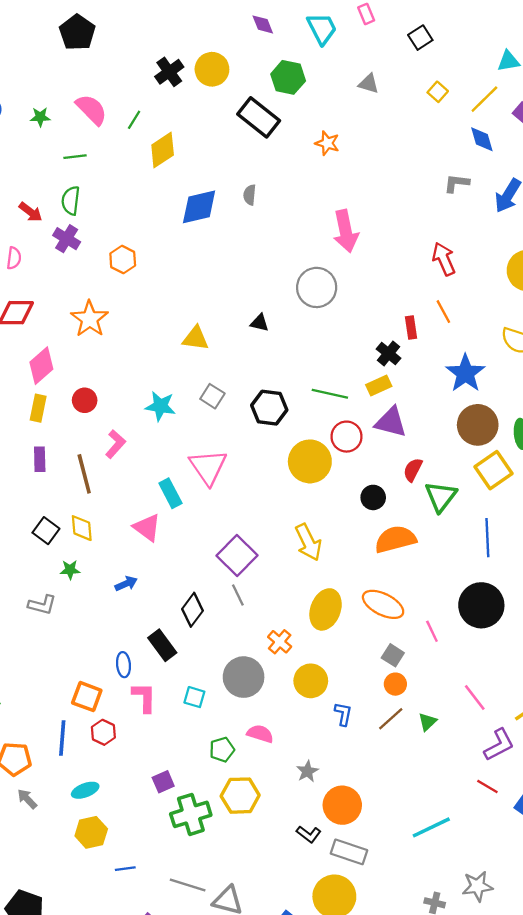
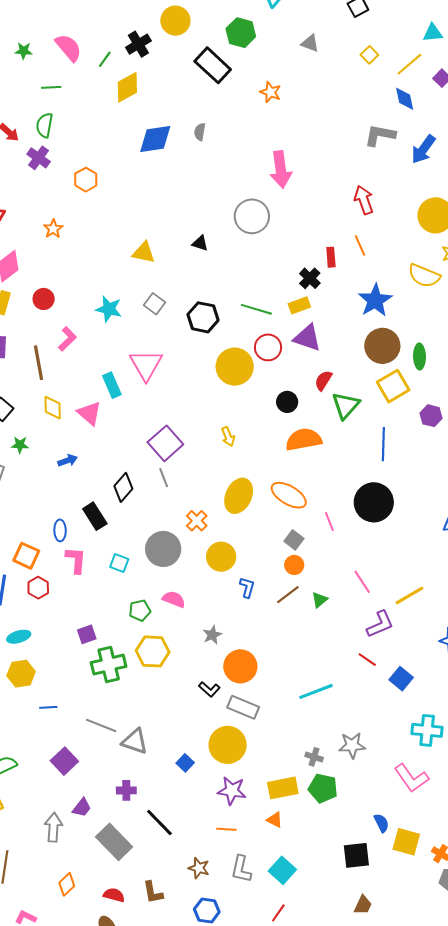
black cross: (169, 72) -> (138, 44), moved
gray L-shape: (457, 183) -> (380, 135), size x1.4
orange star: (90, 319) -> (53, 229), size x0.6
yellow diamond: (82, 528) -> (53, 408), moved
yellow arrow: (308, 542) -> (228, 437), size x0.6

